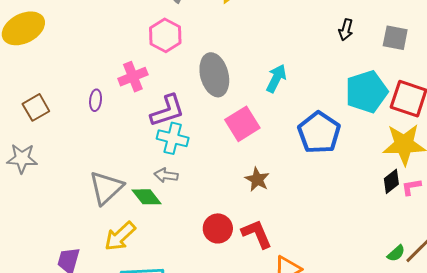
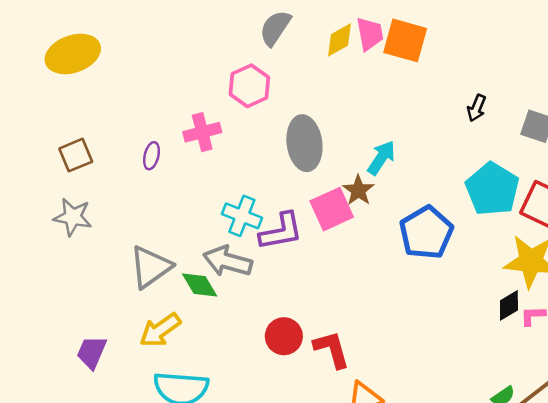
cyan pentagon: (366, 92) -> (492, 189), turned -30
purple L-shape: (167, 111) -> (281, 231), moved
gray star: (22, 159) -> (73, 217), moved
gray arrow: (166, 175) -> (228, 261), size x1.6
brown star: (257, 179) -> (358, 190), moved

